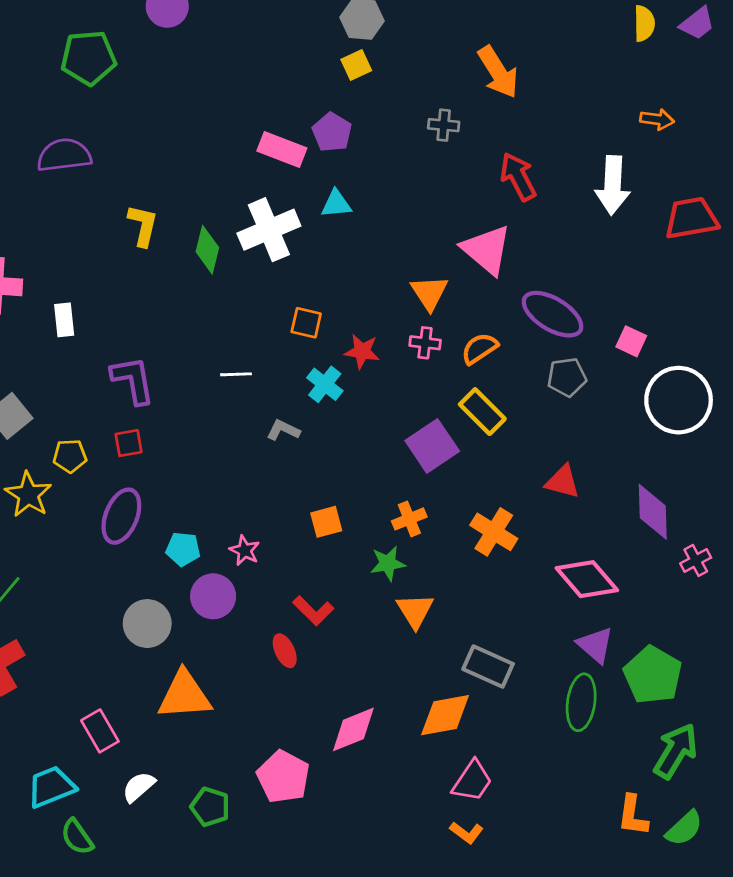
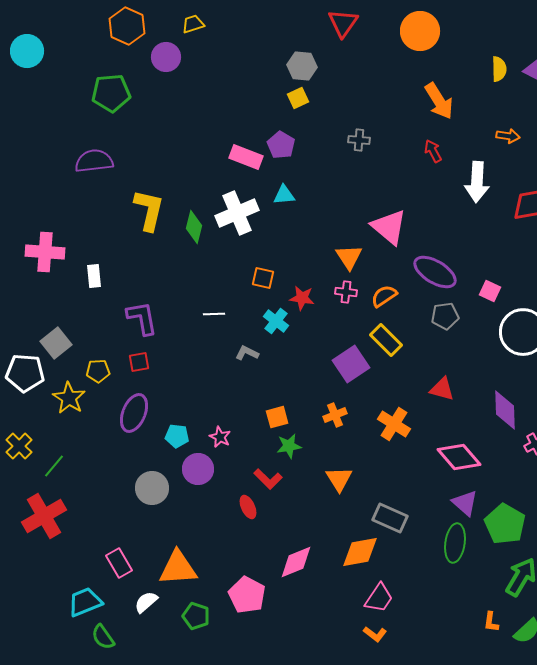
orange arrow: (498, 72) -> (439, 101), moved
red arrow: (518, 177) -> (433, 151), moved, size x0.7
yellow L-shape: (143, 225) -> (149, 210), size x1.4
green star: (388, 563) -> (289, 446), moved
orange triangle: (184, 695) -> (178, 568), moved
orange L-shape: (633, 815) -> (491, 622), size x0.7

